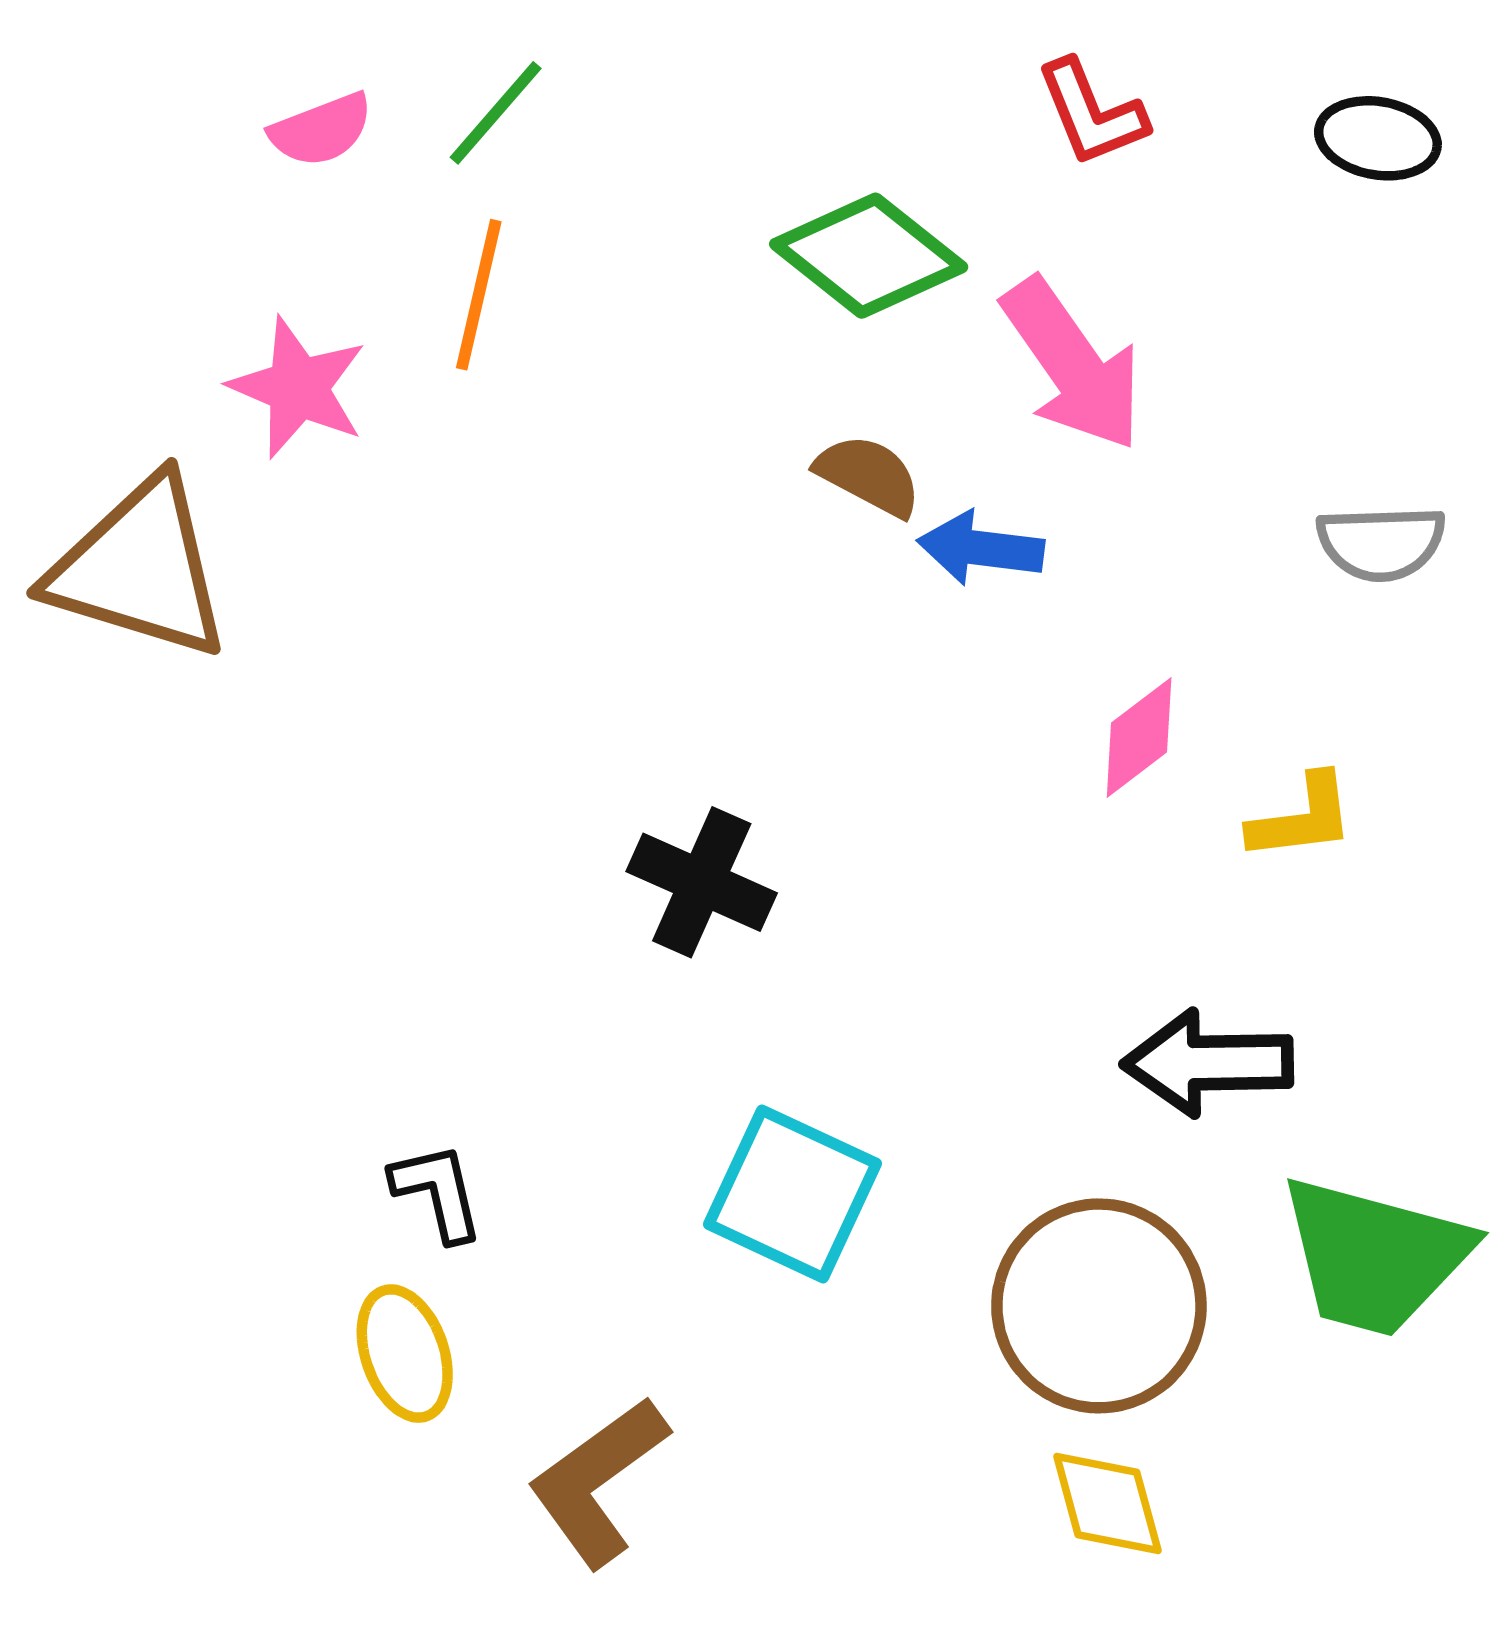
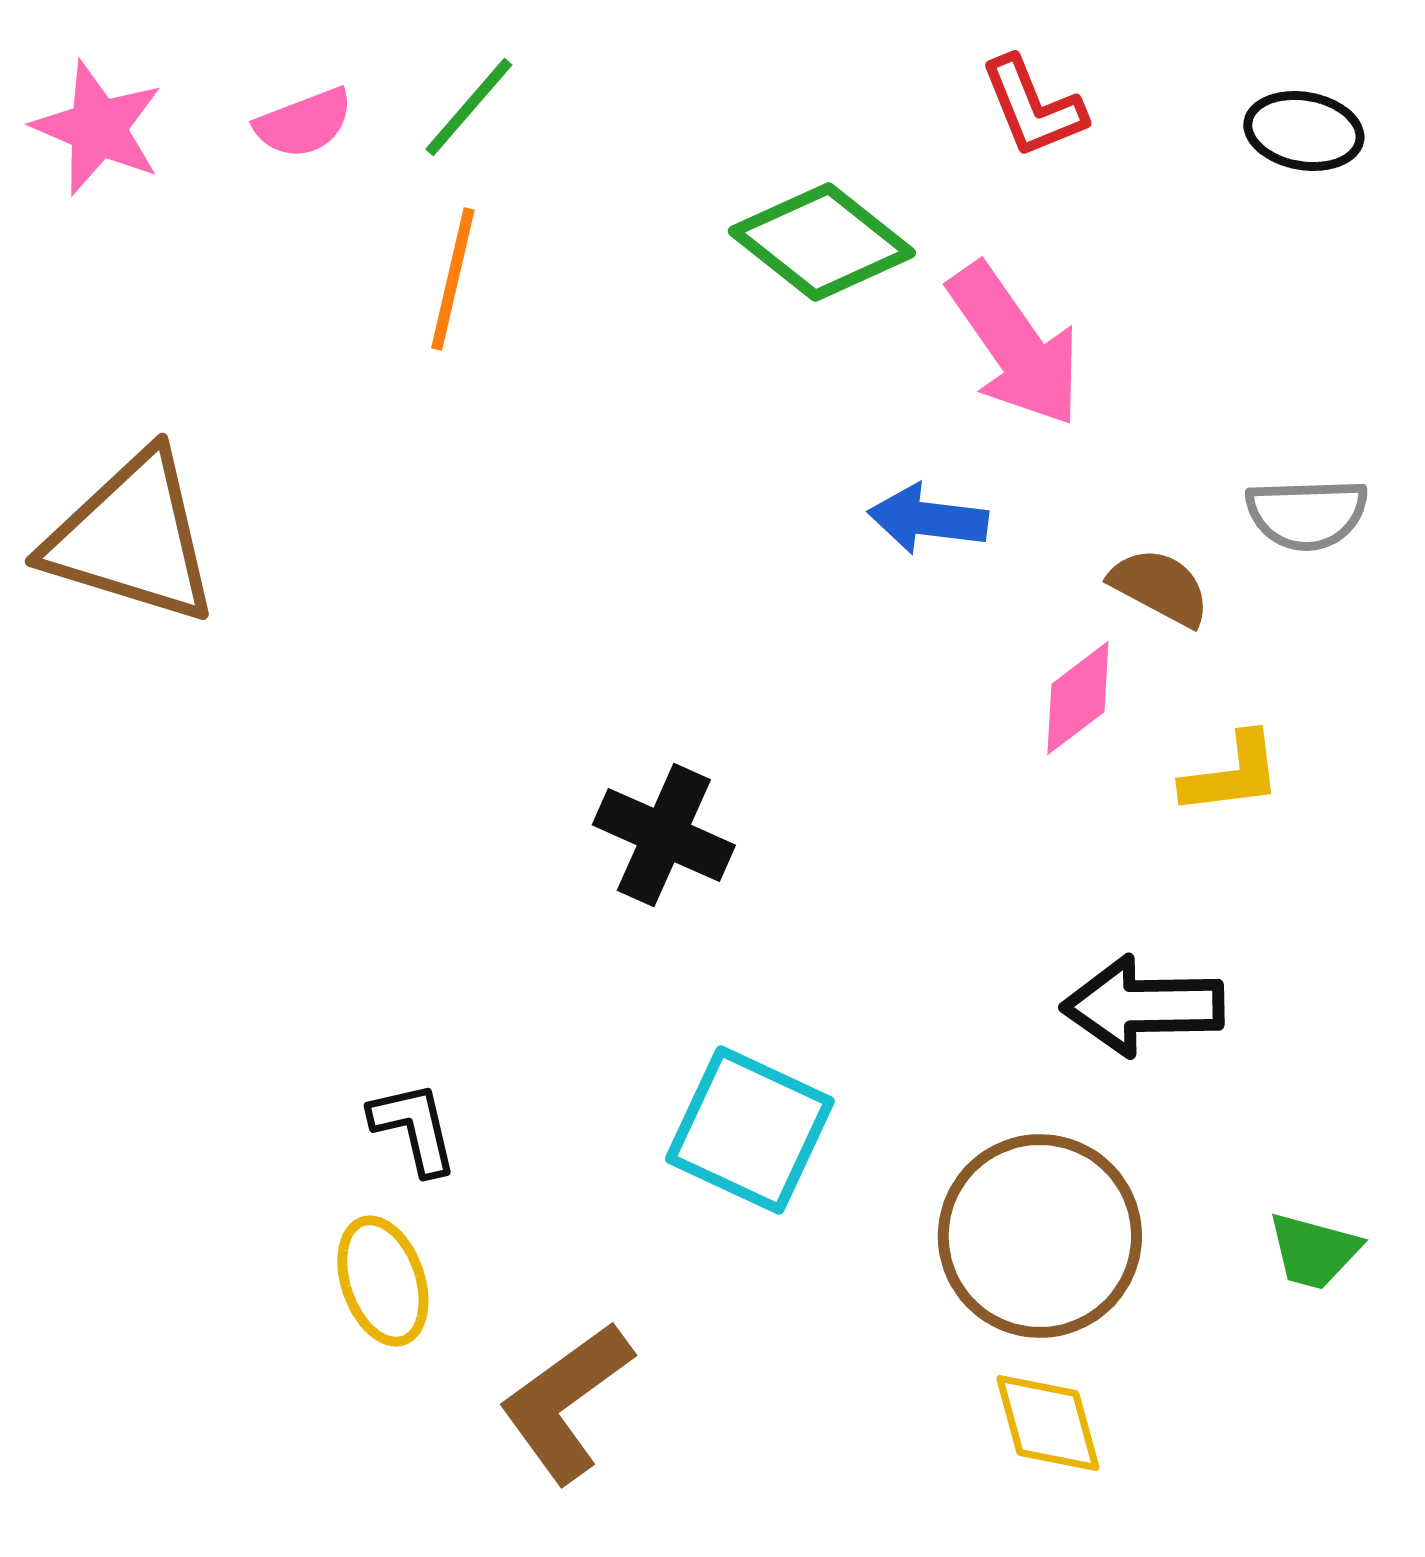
pink star: (298, 388) -> (98, 128), moved
brown semicircle: (869, 475) -> (1160, 587), moved
green trapezoid: (1375, 1256) -> (1314, 1251), moved, size x0.5

